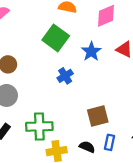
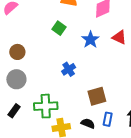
green square: (56, 38) -> (59, 28), size x0.6
blue cross: (65, 76) -> (69, 69), moved

